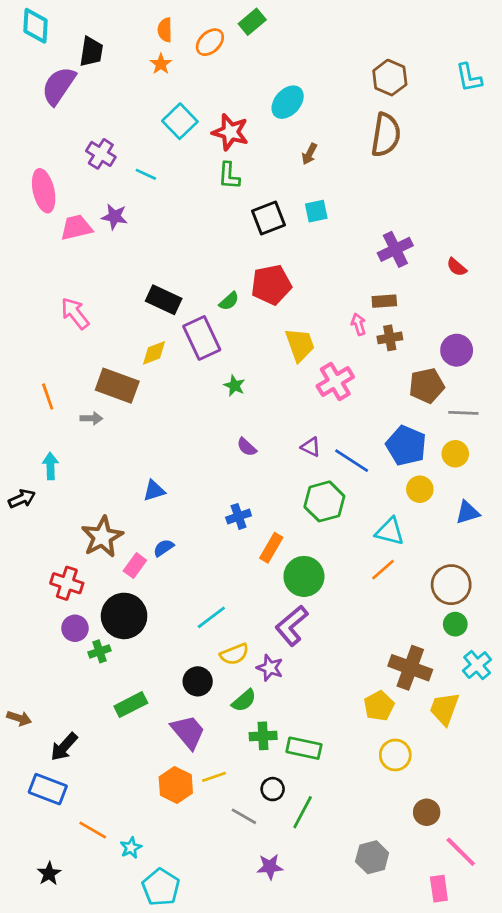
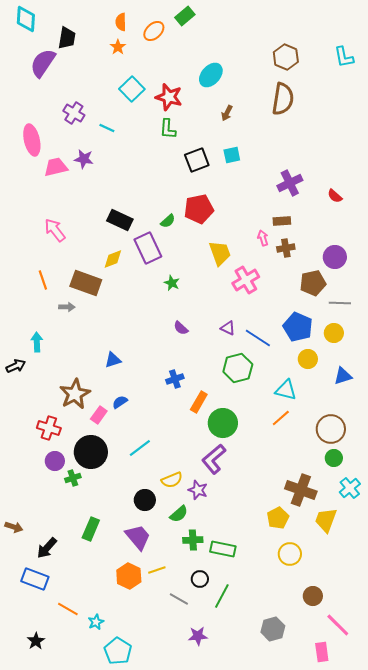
orange line: (48, 397) -> (43, 280), moved
cyan line: (211, 617) -> (140, 448), moved
green rectangle: (131, 705) -> (91, 529), moved, turned -40

